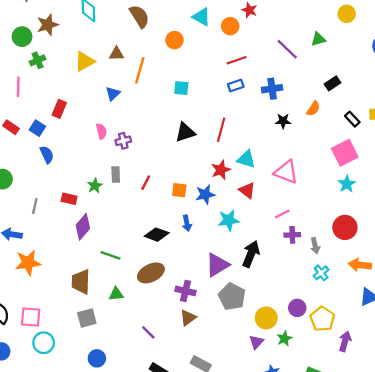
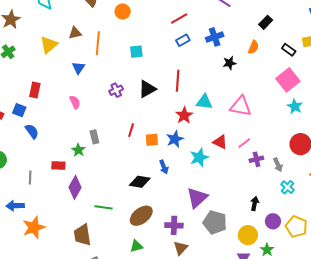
purple cross: (123, 141) -> (116, 90), moved
red line: (146, 183) -> (131, 130), moved
red triangle: (247, 190) -> (220, 142), moved
black arrow: (251, 254) -> (255, 204), moved, size x0.6
green triangle: (116, 294) -> (136, 246), moved

